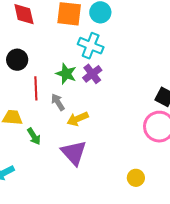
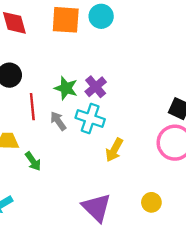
cyan cross: (91, 46) -> (90, 118), moved
yellow arrow: (78, 119) -> (114, 150), moved, turned -35
purple triangle: (74, 153) -> (97, 208), moved

